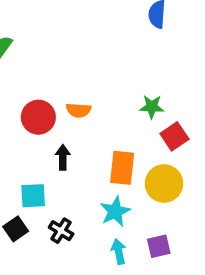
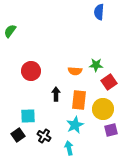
orange semicircle: (78, 110) -> (75, 71), moved
black arrow: (63, 157) -> (56, 94), moved
purple square: (159, 246) -> (111, 130), moved
cyan arrow: (119, 252) -> (69, 148), moved

